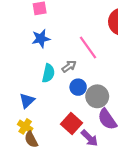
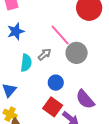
blue circle: (78, 87) -> (56, 83), moved
gray circle: (97, 96) -> (77, 53), moved

